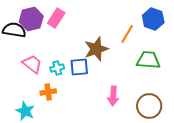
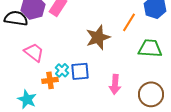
blue square: (79, 67) -> (80, 71), moved
cyan cross: (57, 68) -> (62, 70), moved, turned -32

